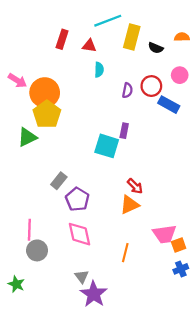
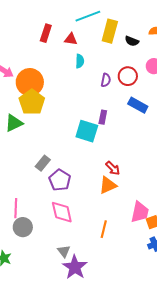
blue rectangle: (169, 105) -> (138, 105), moved
pink trapezoid: (164, 234) -> (140, 212), turned -70

